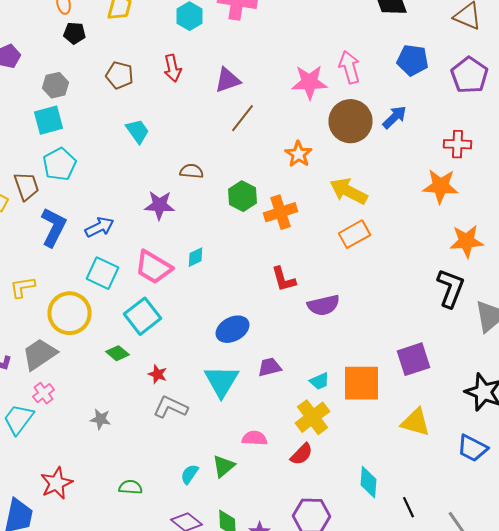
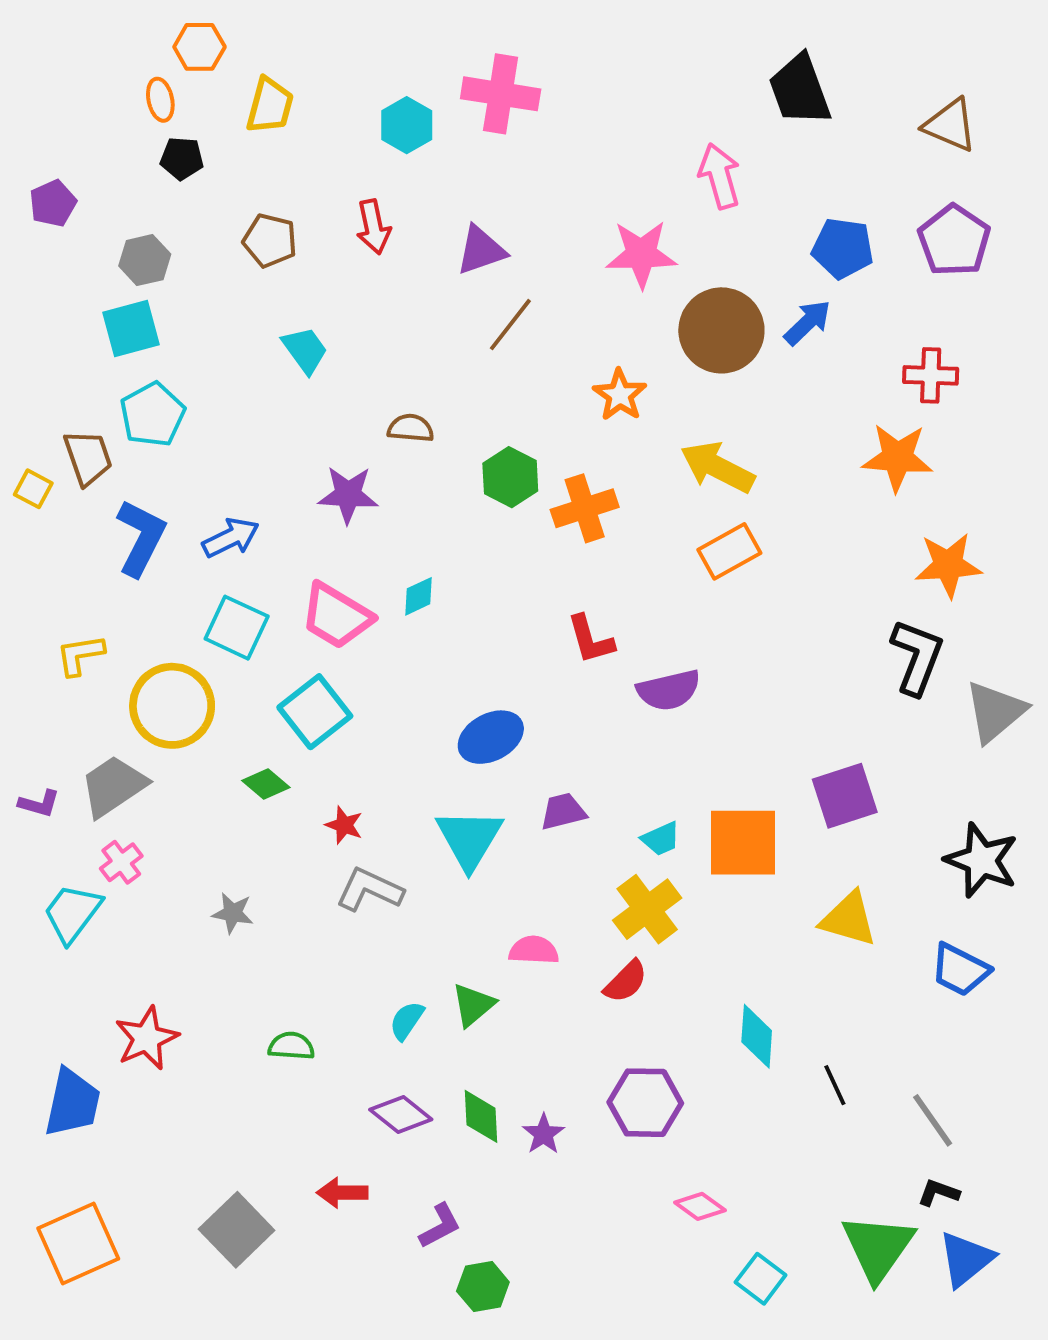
blue pentagon: (412, 60) -> (843, 248), moved
pink arrow: (350, 67) -> (720, 176), moved

